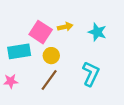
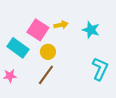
cyan rectangle: (19, 51) -> (18, 48), turned 45
cyan L-shape: (91, 74) -> (100, 69), moved

